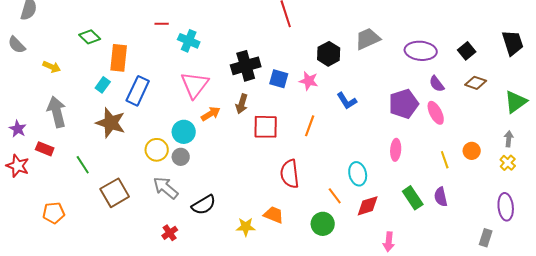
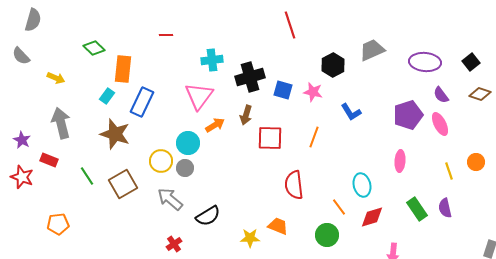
cyan cross: (189, 41) -> (212, 60), moved, turned -30
brown square: (115, 193) -> (123, 184), moved

